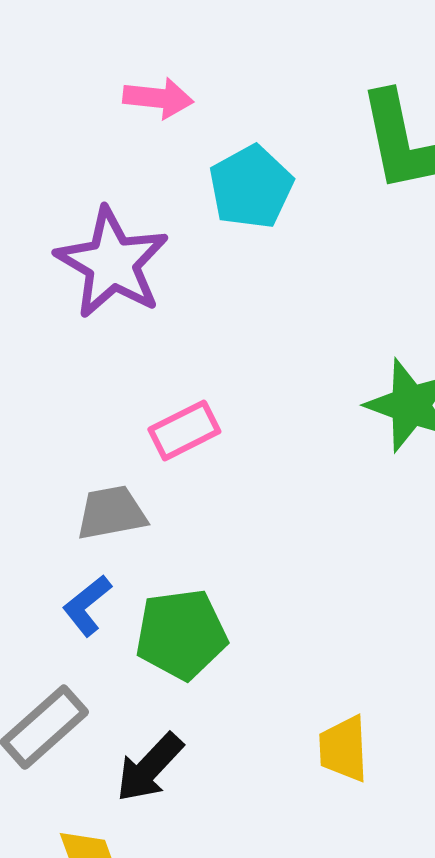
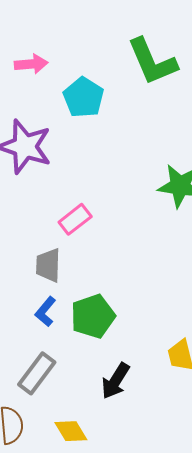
gray trapezoid: (111, 513) -> (48, 265), turned -66
black arrow: (150, 768) -> (115, 381), moved

